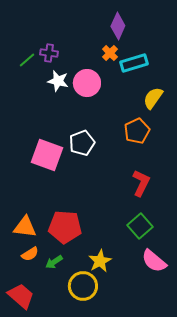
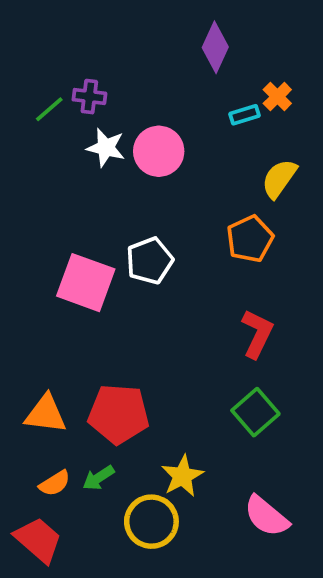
orange cross: (110, 53) -> (277, 97), moved
cyan rectangle: (134, 63) -> (244, 115), size x0.6
orange semicircle: (30, 254) -> (55, 483), moved
pink semicircle: (154, 261) -> (266, 516), moved

